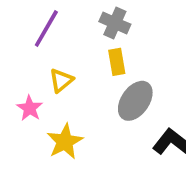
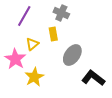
yellow rectangle: (117, 62) -> (53, 34), moved
pink star: (30, 108) -> (15, 59), size x1.5

